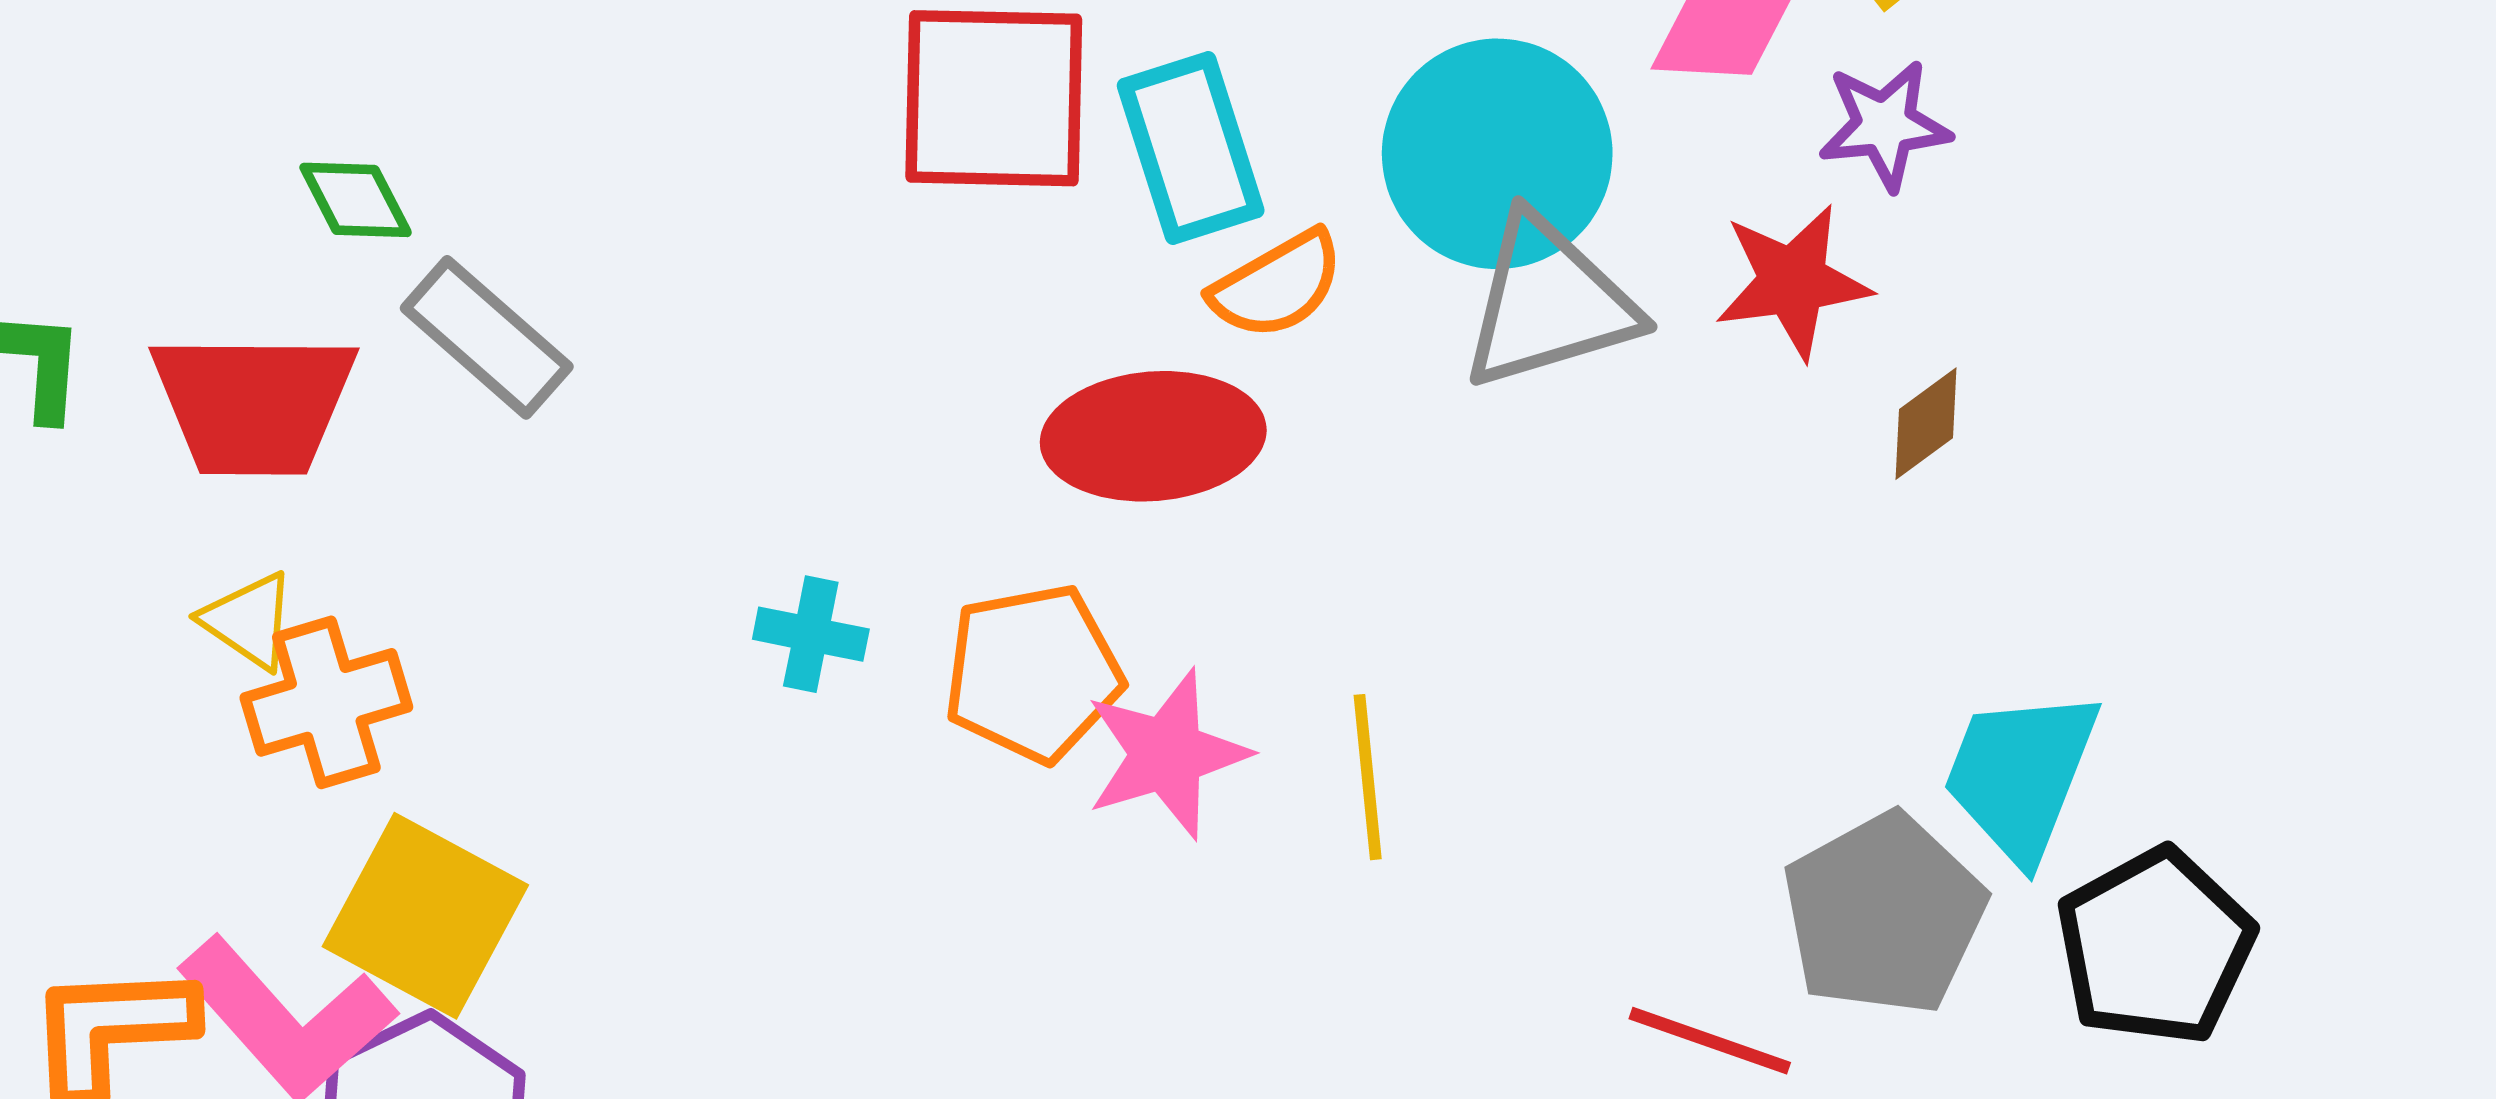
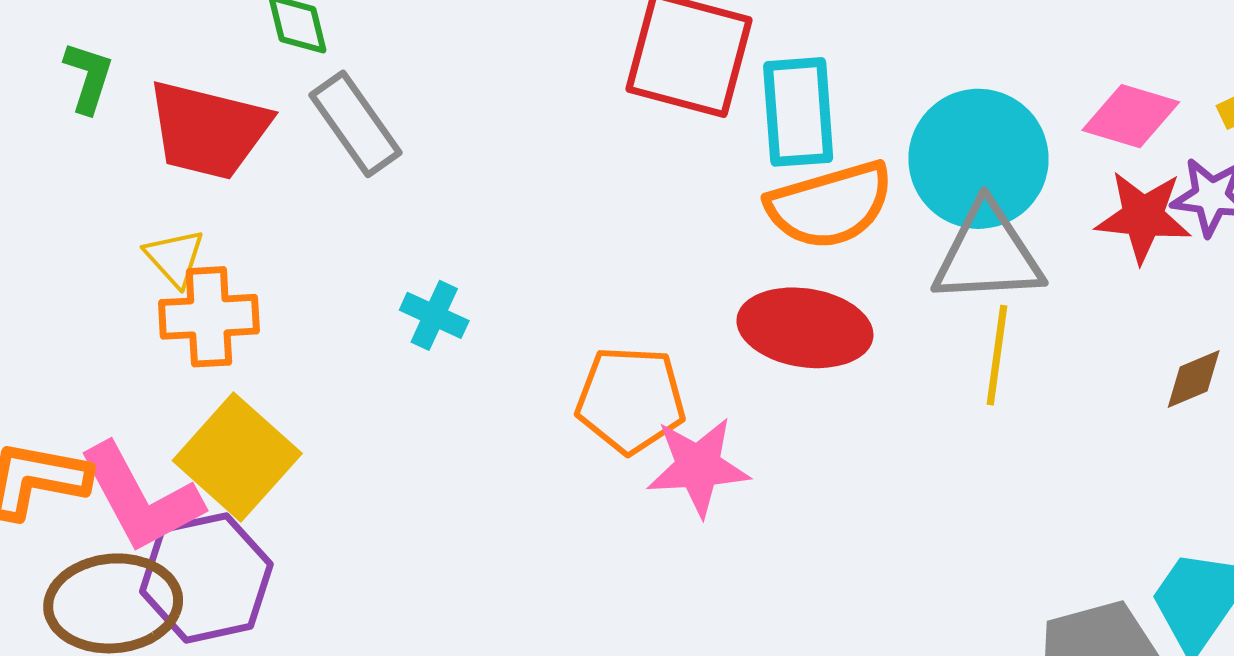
red star: (1793, 281) -> (1143, 217), moved
orange semicircle: (1277, 285) -> (830, 205), size x1.5
red ellipse: (1153, 436) -> (805, 328), moved
cyan cross: (811, 634) -> (434, 315), moved
yellow line: (1368, 777) -> (997, 355), moved

